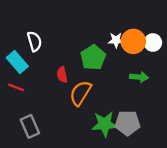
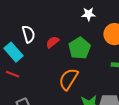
white star: (116, 40) -> (88, 14), moved
red semicircle: (62, 75) -> (52, 42), moved, turned 64

